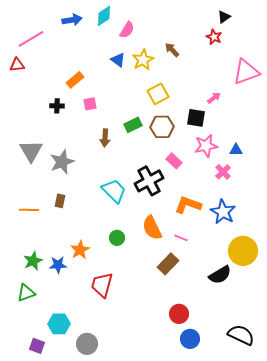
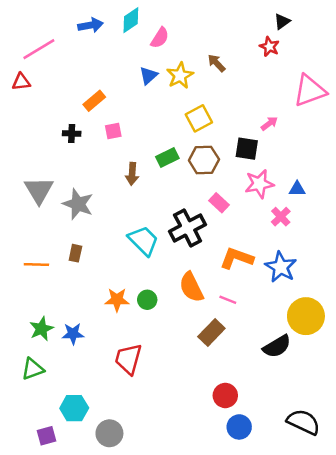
blue triangle: (118, 60) -> (148, 76), turned 42
gray star: (62, 162) -> (78, 204), turned -30
orange star: (80, 250) -> (117, 300), moved, turned 30
purple square: (37, 346) -> (46, 436), turned -35

